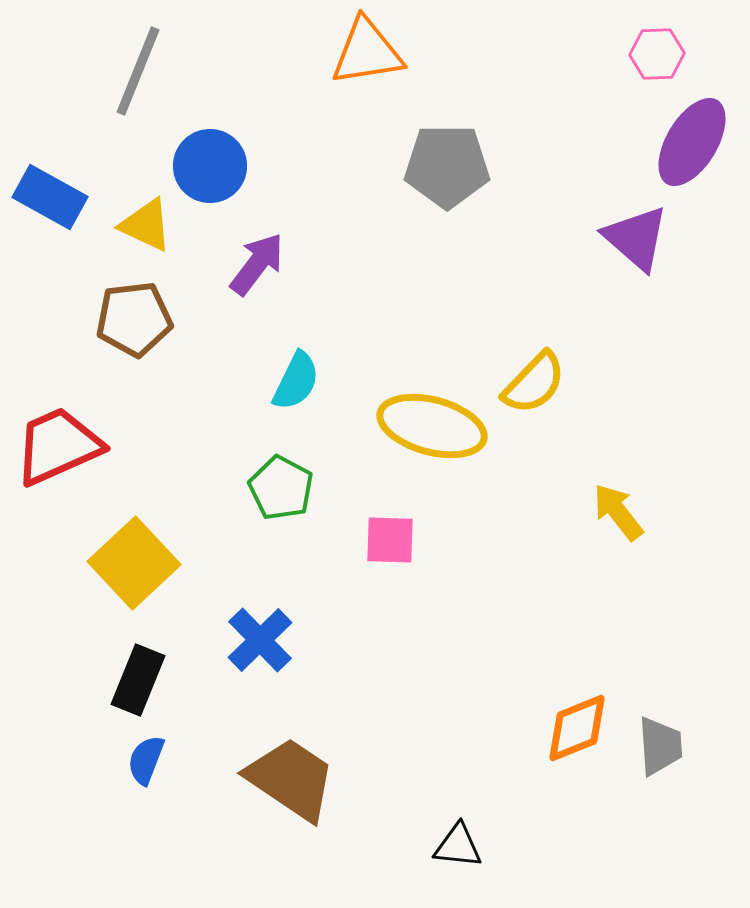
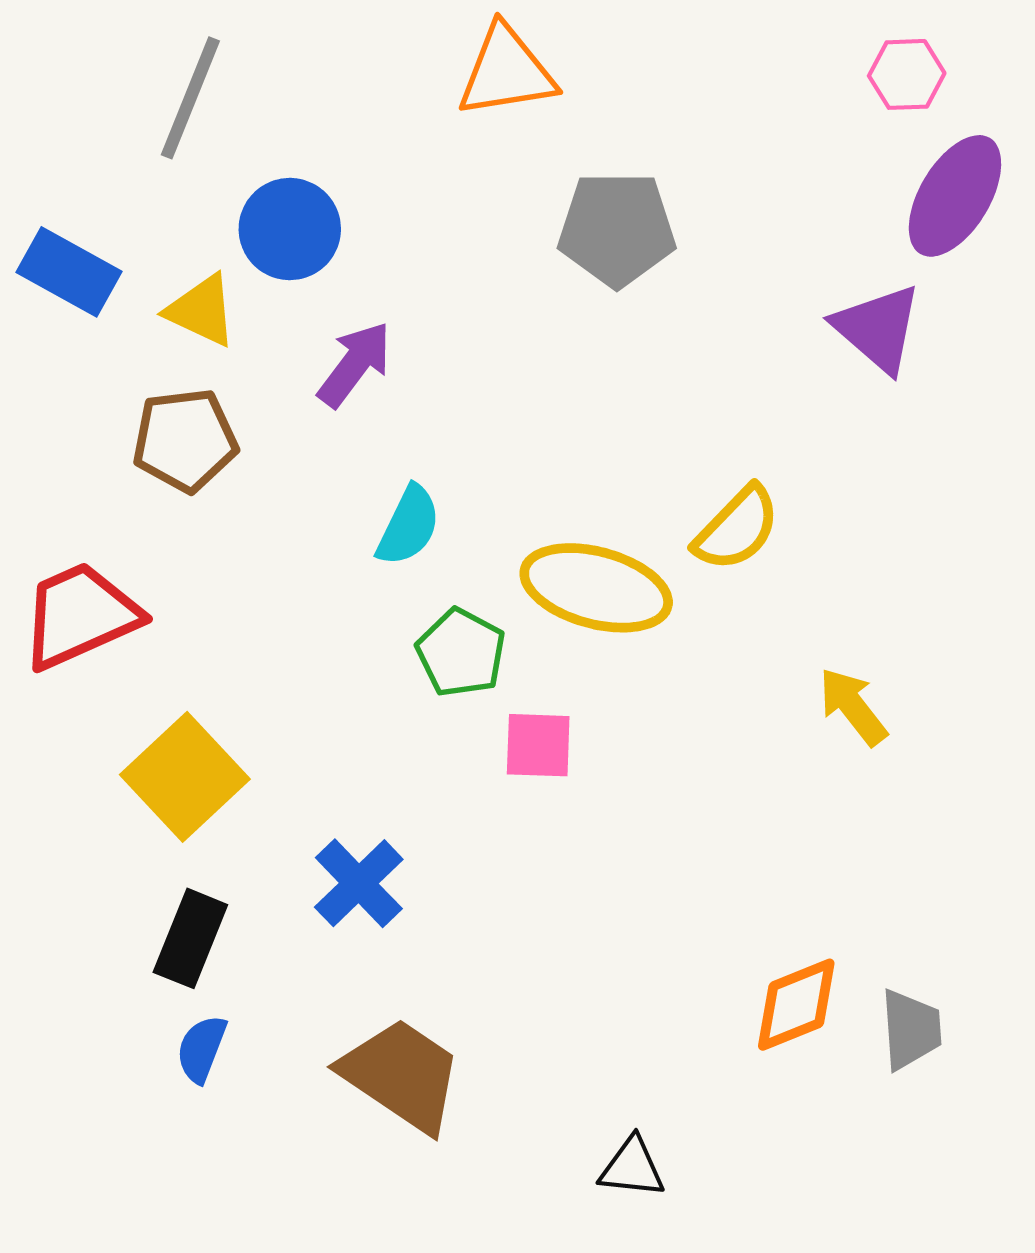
green pentagon: (281, 488) -> (461, 653), moved

